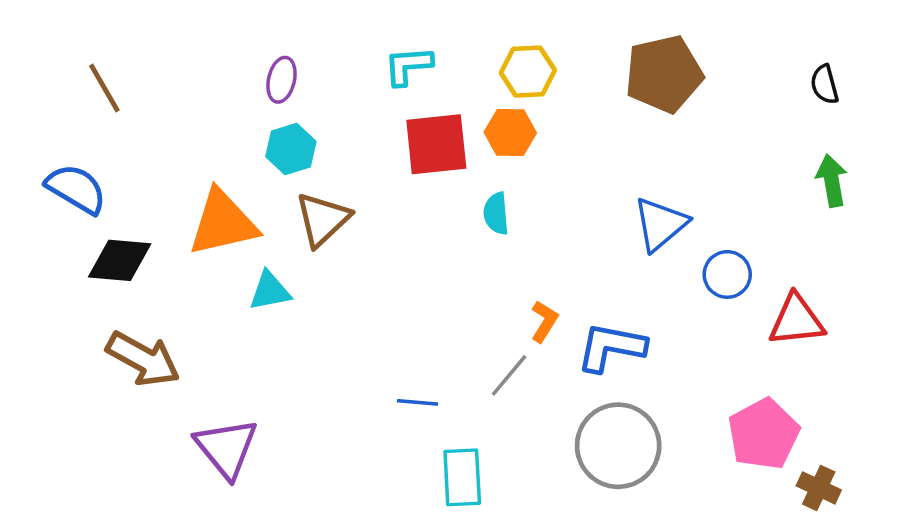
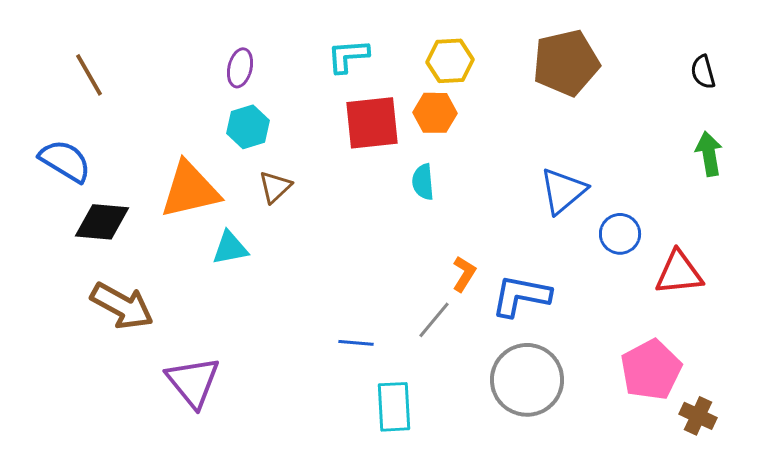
brown triangle: (323, 219) -> (275, 187), size x0.7

